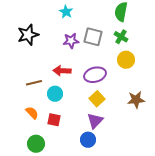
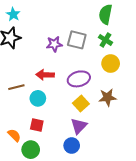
cyan star: (66, 12) -> (13, 14), moved
brown star: (136, 100) -> (108, 97), moved
orange semicircle: (32, 113) -> (14, 135), moved
green circle: (36, 144) -> (31, 150), moved

